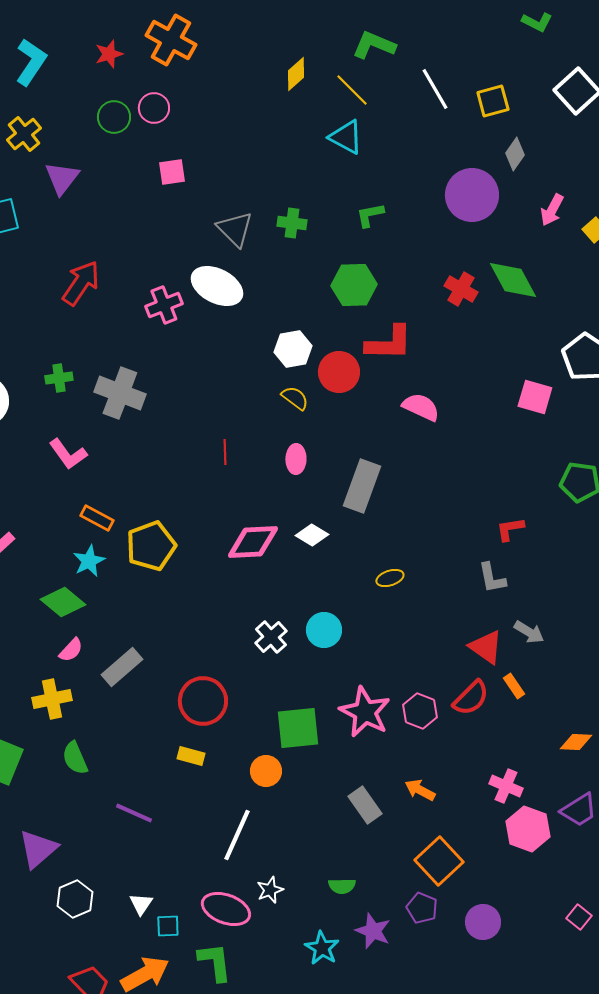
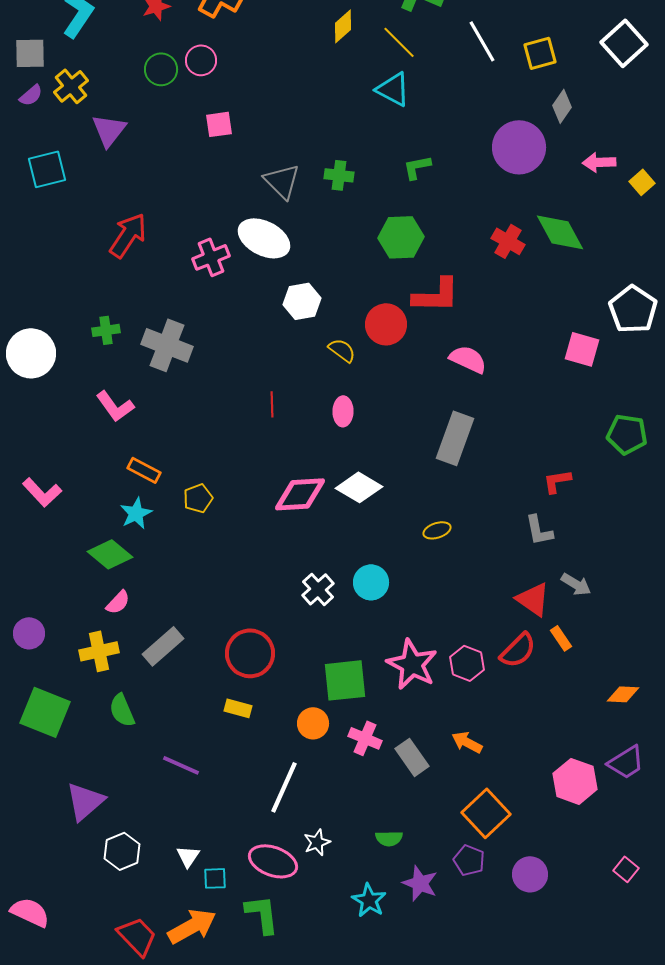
pink arrow: (552, 210) -> (599, 162), turned 60
white hexagon: (293, 349) -> (302, 301), moved
gray rectangle: (362, 486) -> (455, 438), moved
white diamond: (312, 535) -> (359, 487), size x1.4
yellow pentagon: (151, 546) -> (198, 498), size x0.6
gray rectangle: (122, 667) -> (163, 646), moved
pink cross: (506, 786) -> (365, 738), moved

